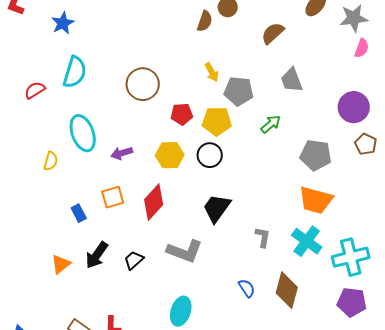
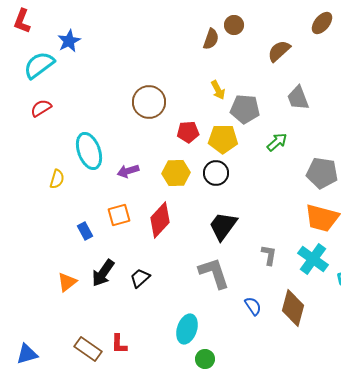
cyan semicircle: (75, 72) -> (39, 65), moved, turned -144
gray L-shape: (185, 251) -> (214, 273), moved, turned -129

